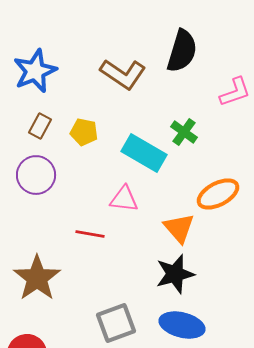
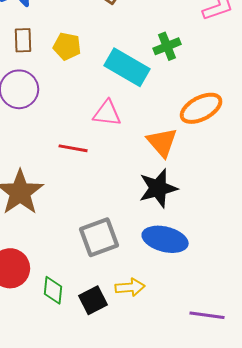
brown rectangle: (40, 126) -> (23, 40), turned -30
green cross: (184, 132) -> (167, 46), turned 32

